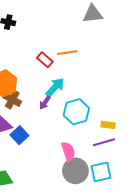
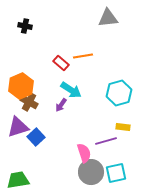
cyan arrow: (55, 87) -> (71, 90), turned 80
cyan hexagon: (76, 112) -> (119, 93), moved
purple line: (104, 142) -> (106, 141), moved

